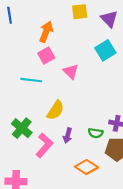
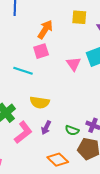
pink triangle: (71, 72) -> (74, 64), moved
yellow semicircle: (55, 110) -> (40, 102), turned 54

